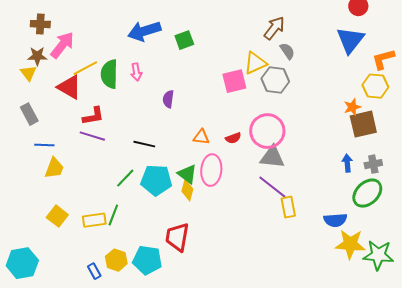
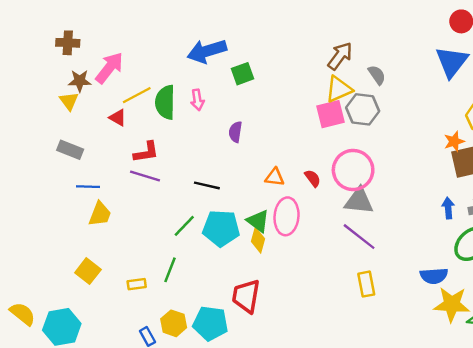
brown cross: (40, 24) -> (68, 43), moved
brown arrow: (274, 28) -> (340, 56), moved
green square: (184, 40) -> (243, 74), moved
pink square: (234, 81) -> (330, 114), moved
red triangle: (69, 87) -> (118, 118), size x0.6
gray rectangle: (29, 114) -> (70, 150), turned -40
red semicircle: (233, 138) -> (313, 178), turned -105
yellow rectangle: (288, 207) -> (366, 284), moved
yellow square: (57, 216) -> (88, 271), moved
yellow rectangle: (94, 220) -> (137, 284), moved, size x0.7

